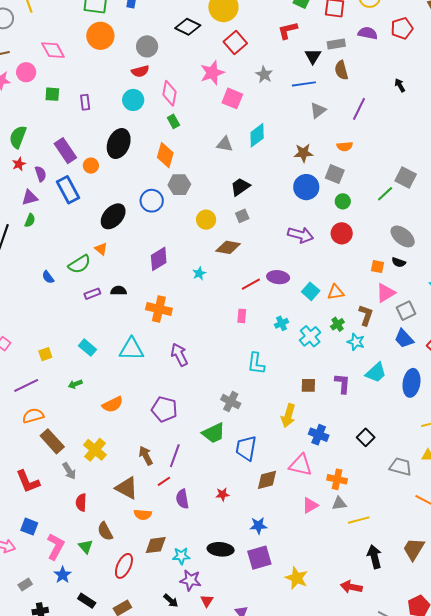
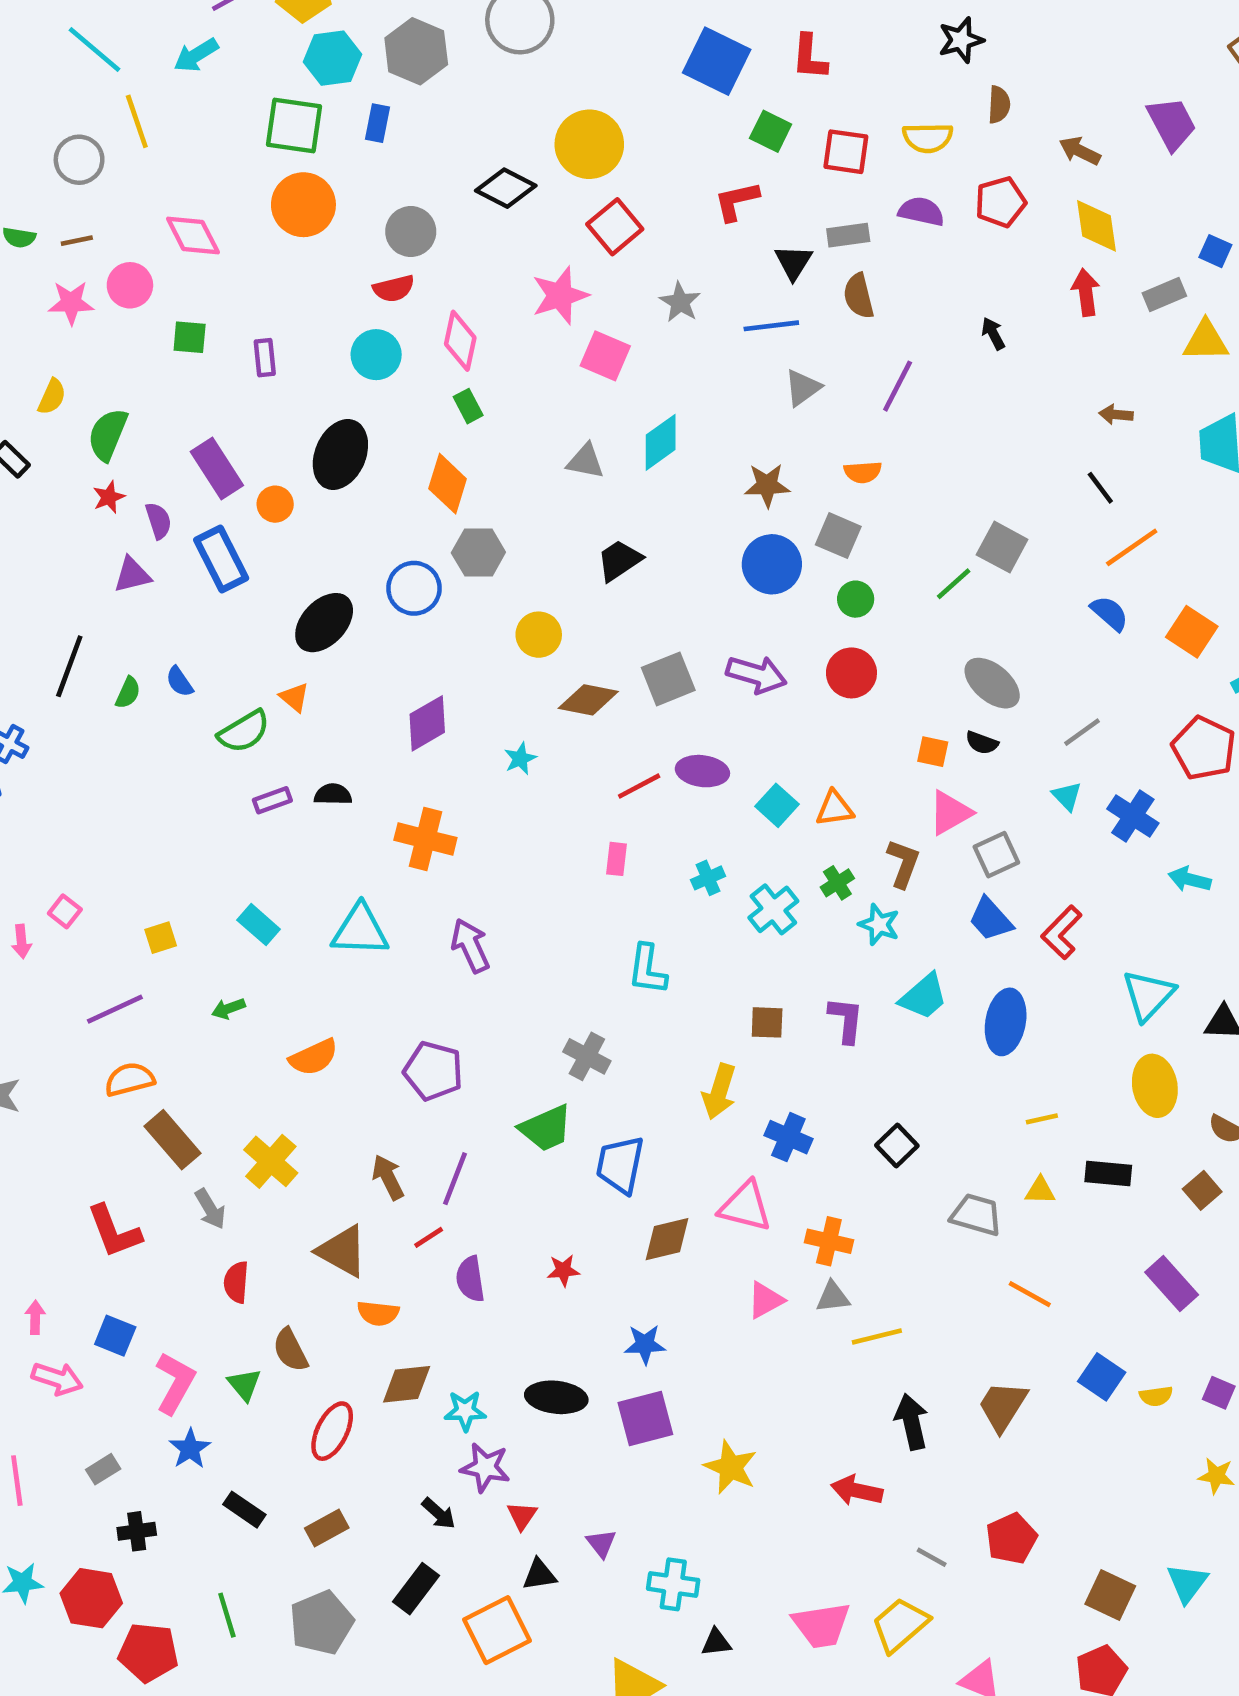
gray square: (242, 216) -> (668, 679), moved, size x1.6
green semicircle: (30, 220) -> (128, 693), moved
blue semicircle: (48, 277) -> (180, 682), moved

